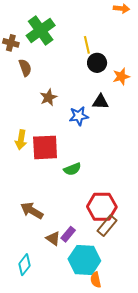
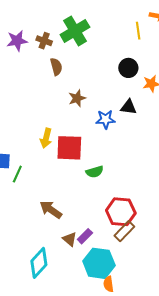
yellow line: (87, 45) -> (138, 31), moved
cyan diamond: (25, 265) -> (39, 263), size x1.4

